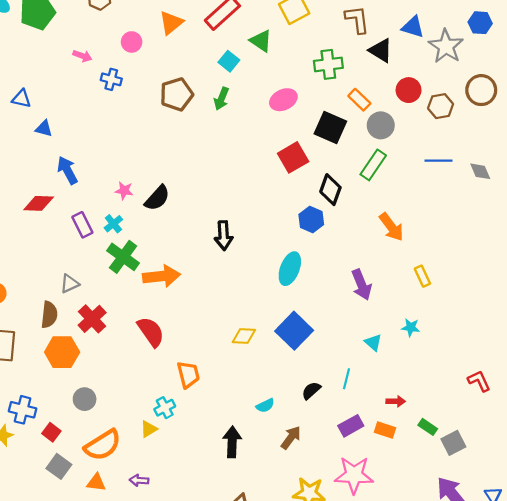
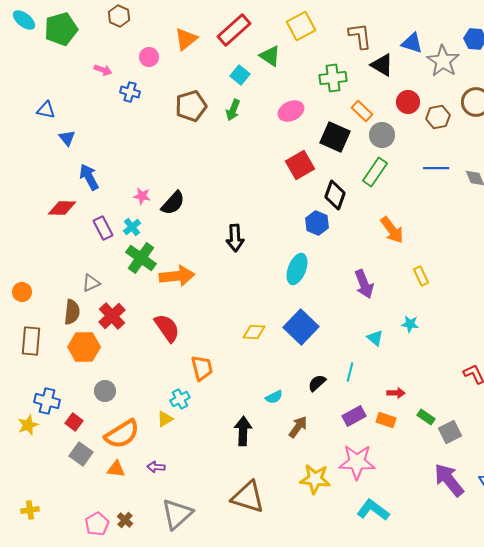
blue triangle: (44, 129) -> (67, 138), turned 36

